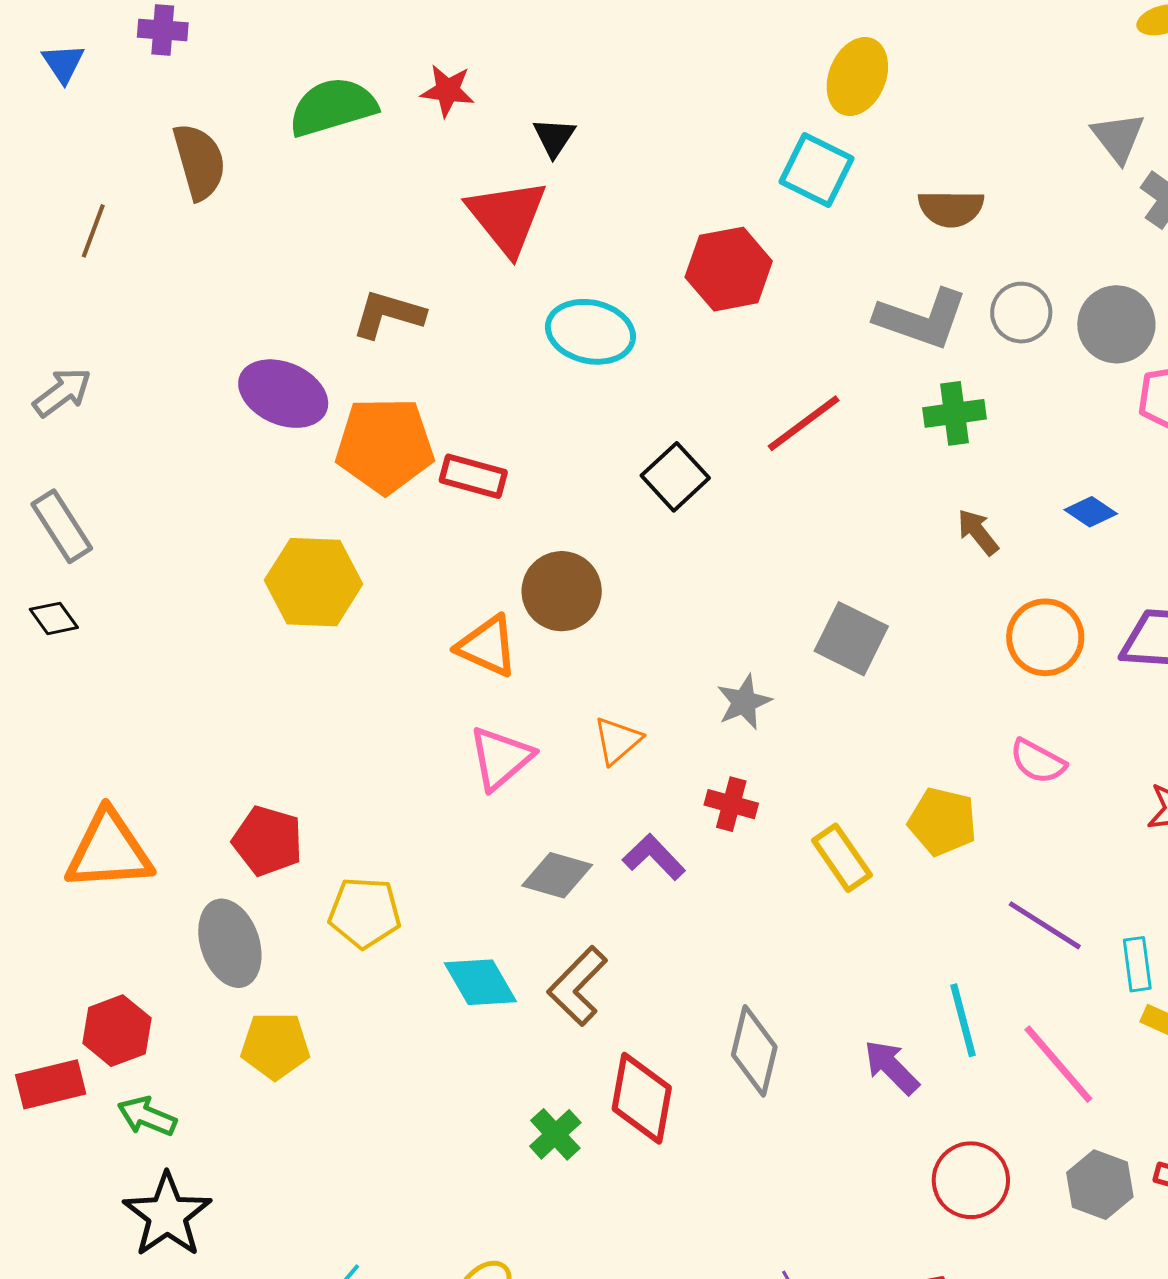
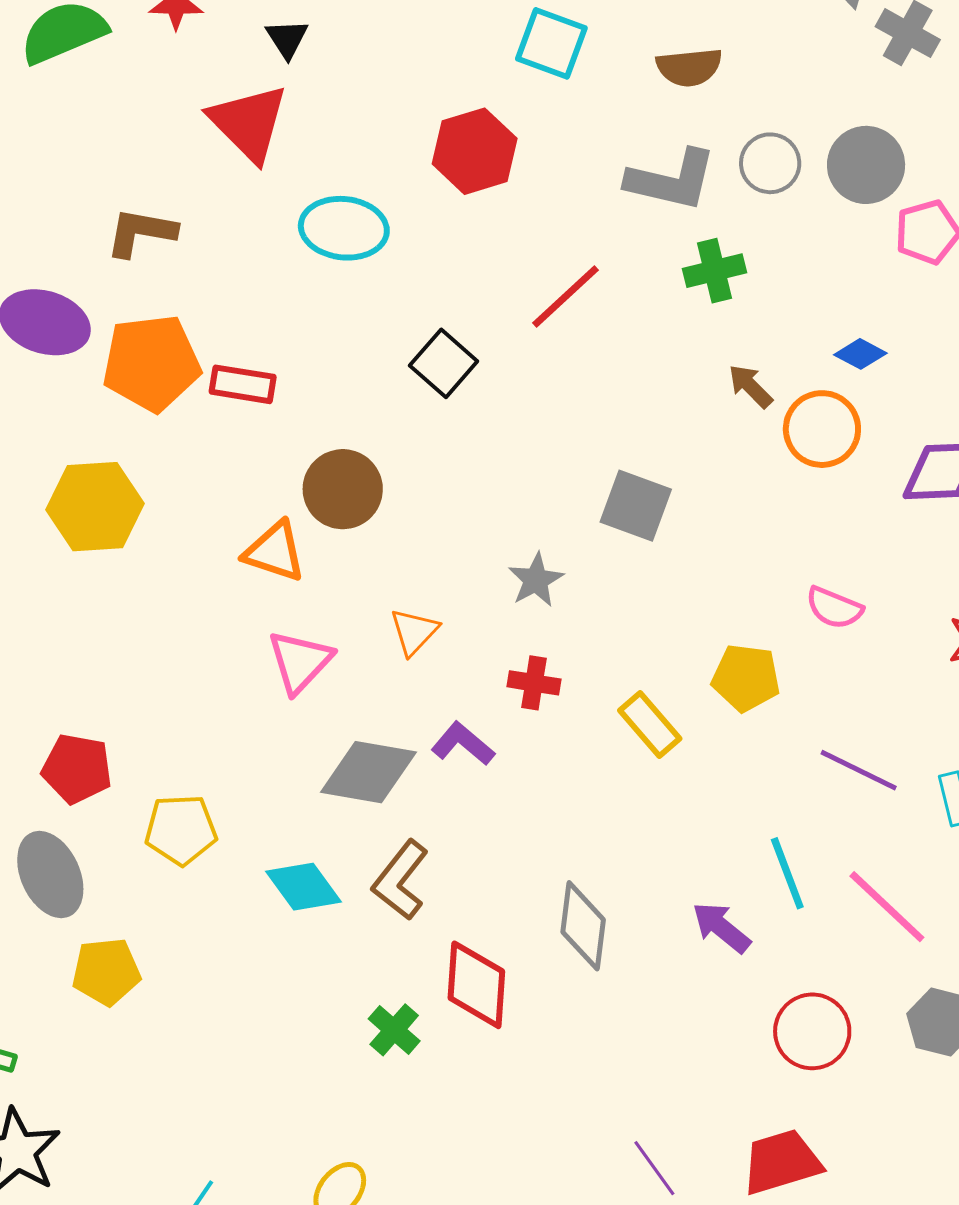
orange circle: (1045, 637) -> (822, 429), moved
gray diamond: (557, 875) -> (368, 772), size x1.4

